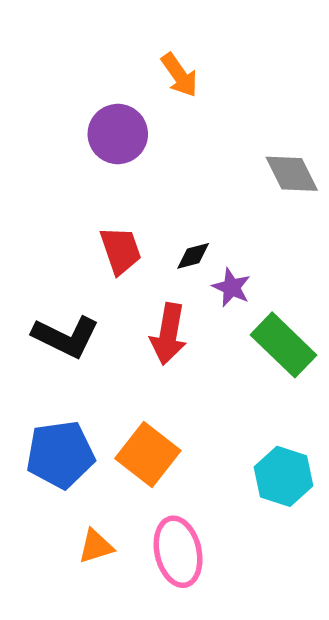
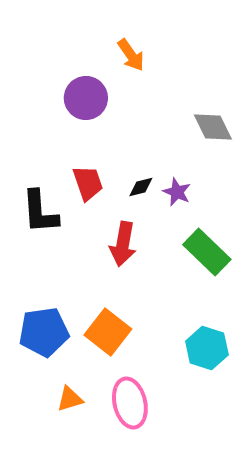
purple star: (231, 287) -> (177, 192), moved
black L-shape: (66, 337) -> (40, 212), moved, turned 60

